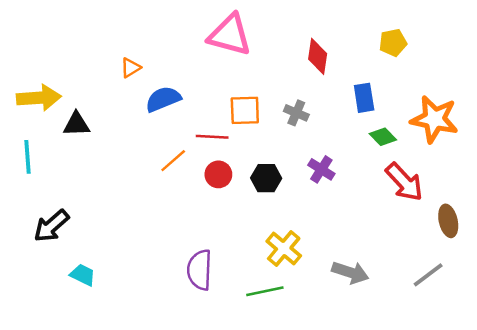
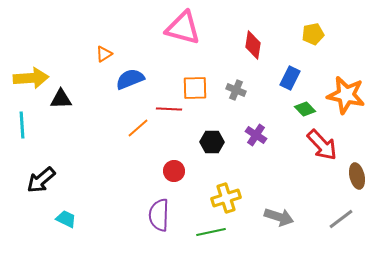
blue rectangle: (364, 98) -> (290, 78), turned 35
red circle: (218, 174) -> (174, 171), moved
yellow cross: (284, 249) -> (226, 198), turned 32

